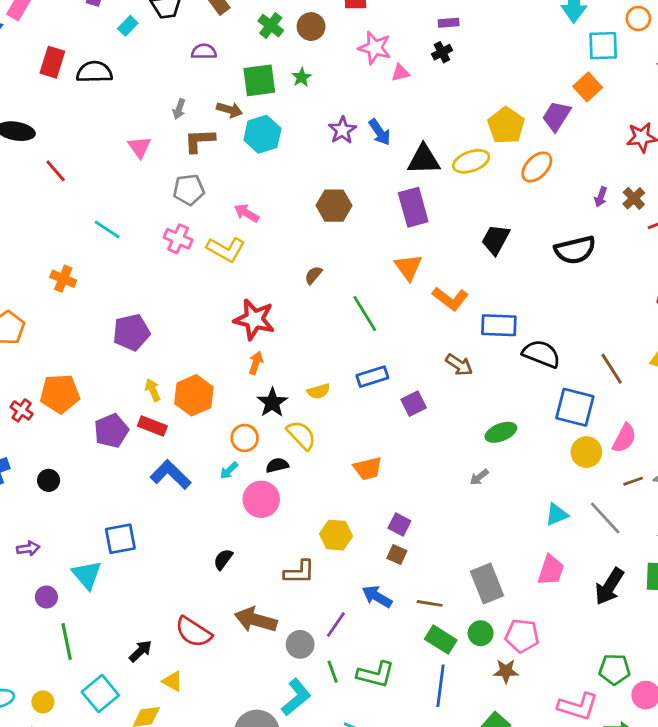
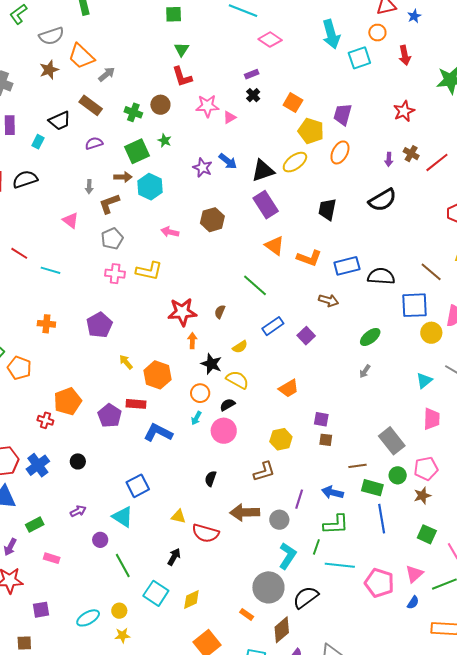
orange square: (588, 87) -> (293, 103), moved
pink arrow: (246, 213) -> (170, 232), moved
cyan line: (107, 230) -> (51, 270), moved
brown semicircle: (313, 275) -> (220, 312), moved
purple pentagon: (131, 332) -> (99, 325), moved
yellow arrow: (153, 390) -> (126, 362), moved
blue arrow: (377, 597) -> (333, 492), moved
green line: (333, 672) -> (316, 547), moved, turned 56
yellow triangle: (173, 681) -> (178, 516), moved

